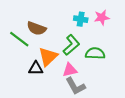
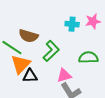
green L-shape: (71, 45) -> (51, 51), moved
orange triangle: (48, 57) -> (21, 64), moved

